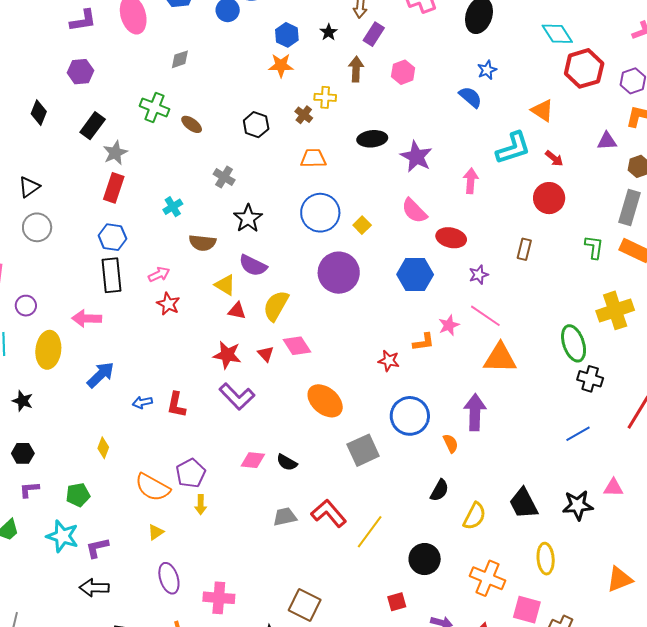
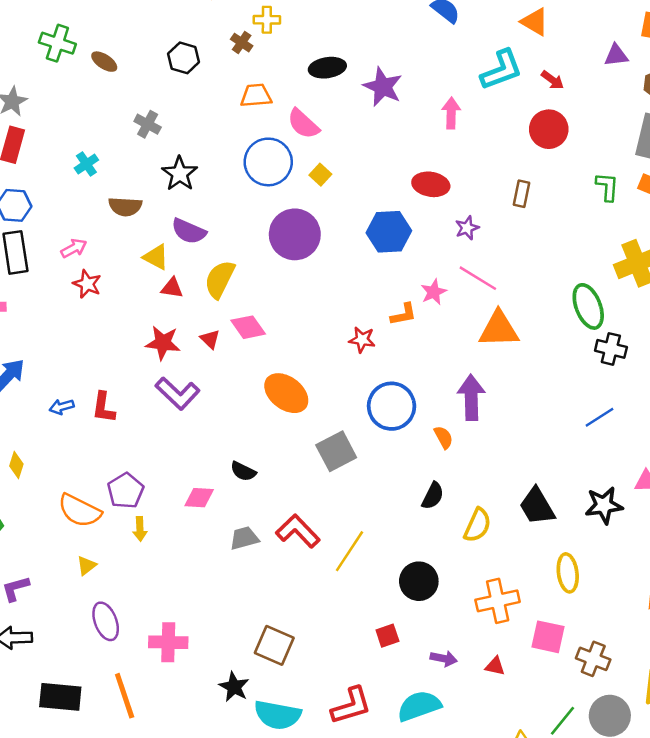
pink semicircle: (414, 211) -> (303, 124), moved
pink diamond: (253, 460) -> (199, 498), moved
orange cross: (488, 578) -> (498, 601), turned -32

